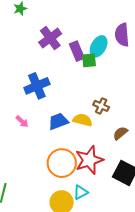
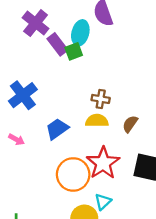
purple cross: (50, 38) -> (36, 23), moved
yellow semicircle: (83, 120) -> (97, 121), moved

